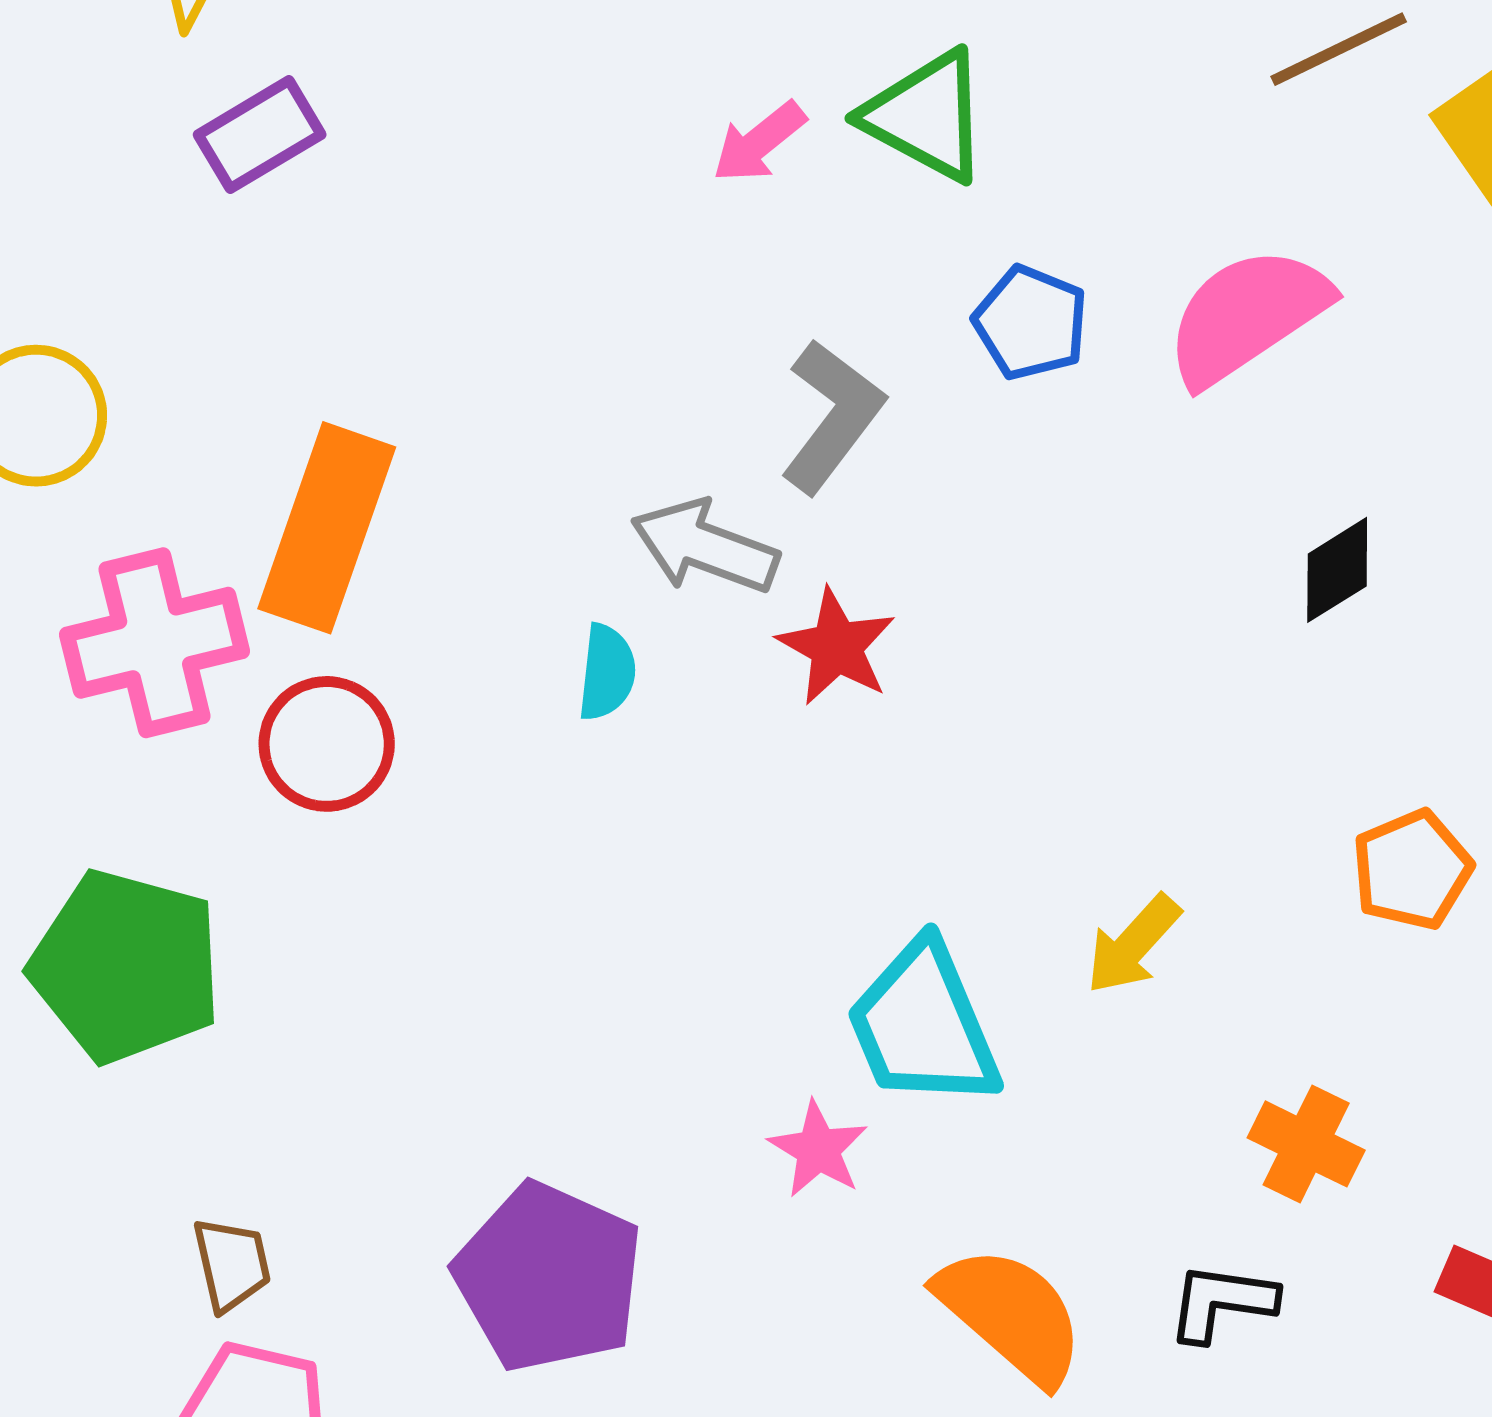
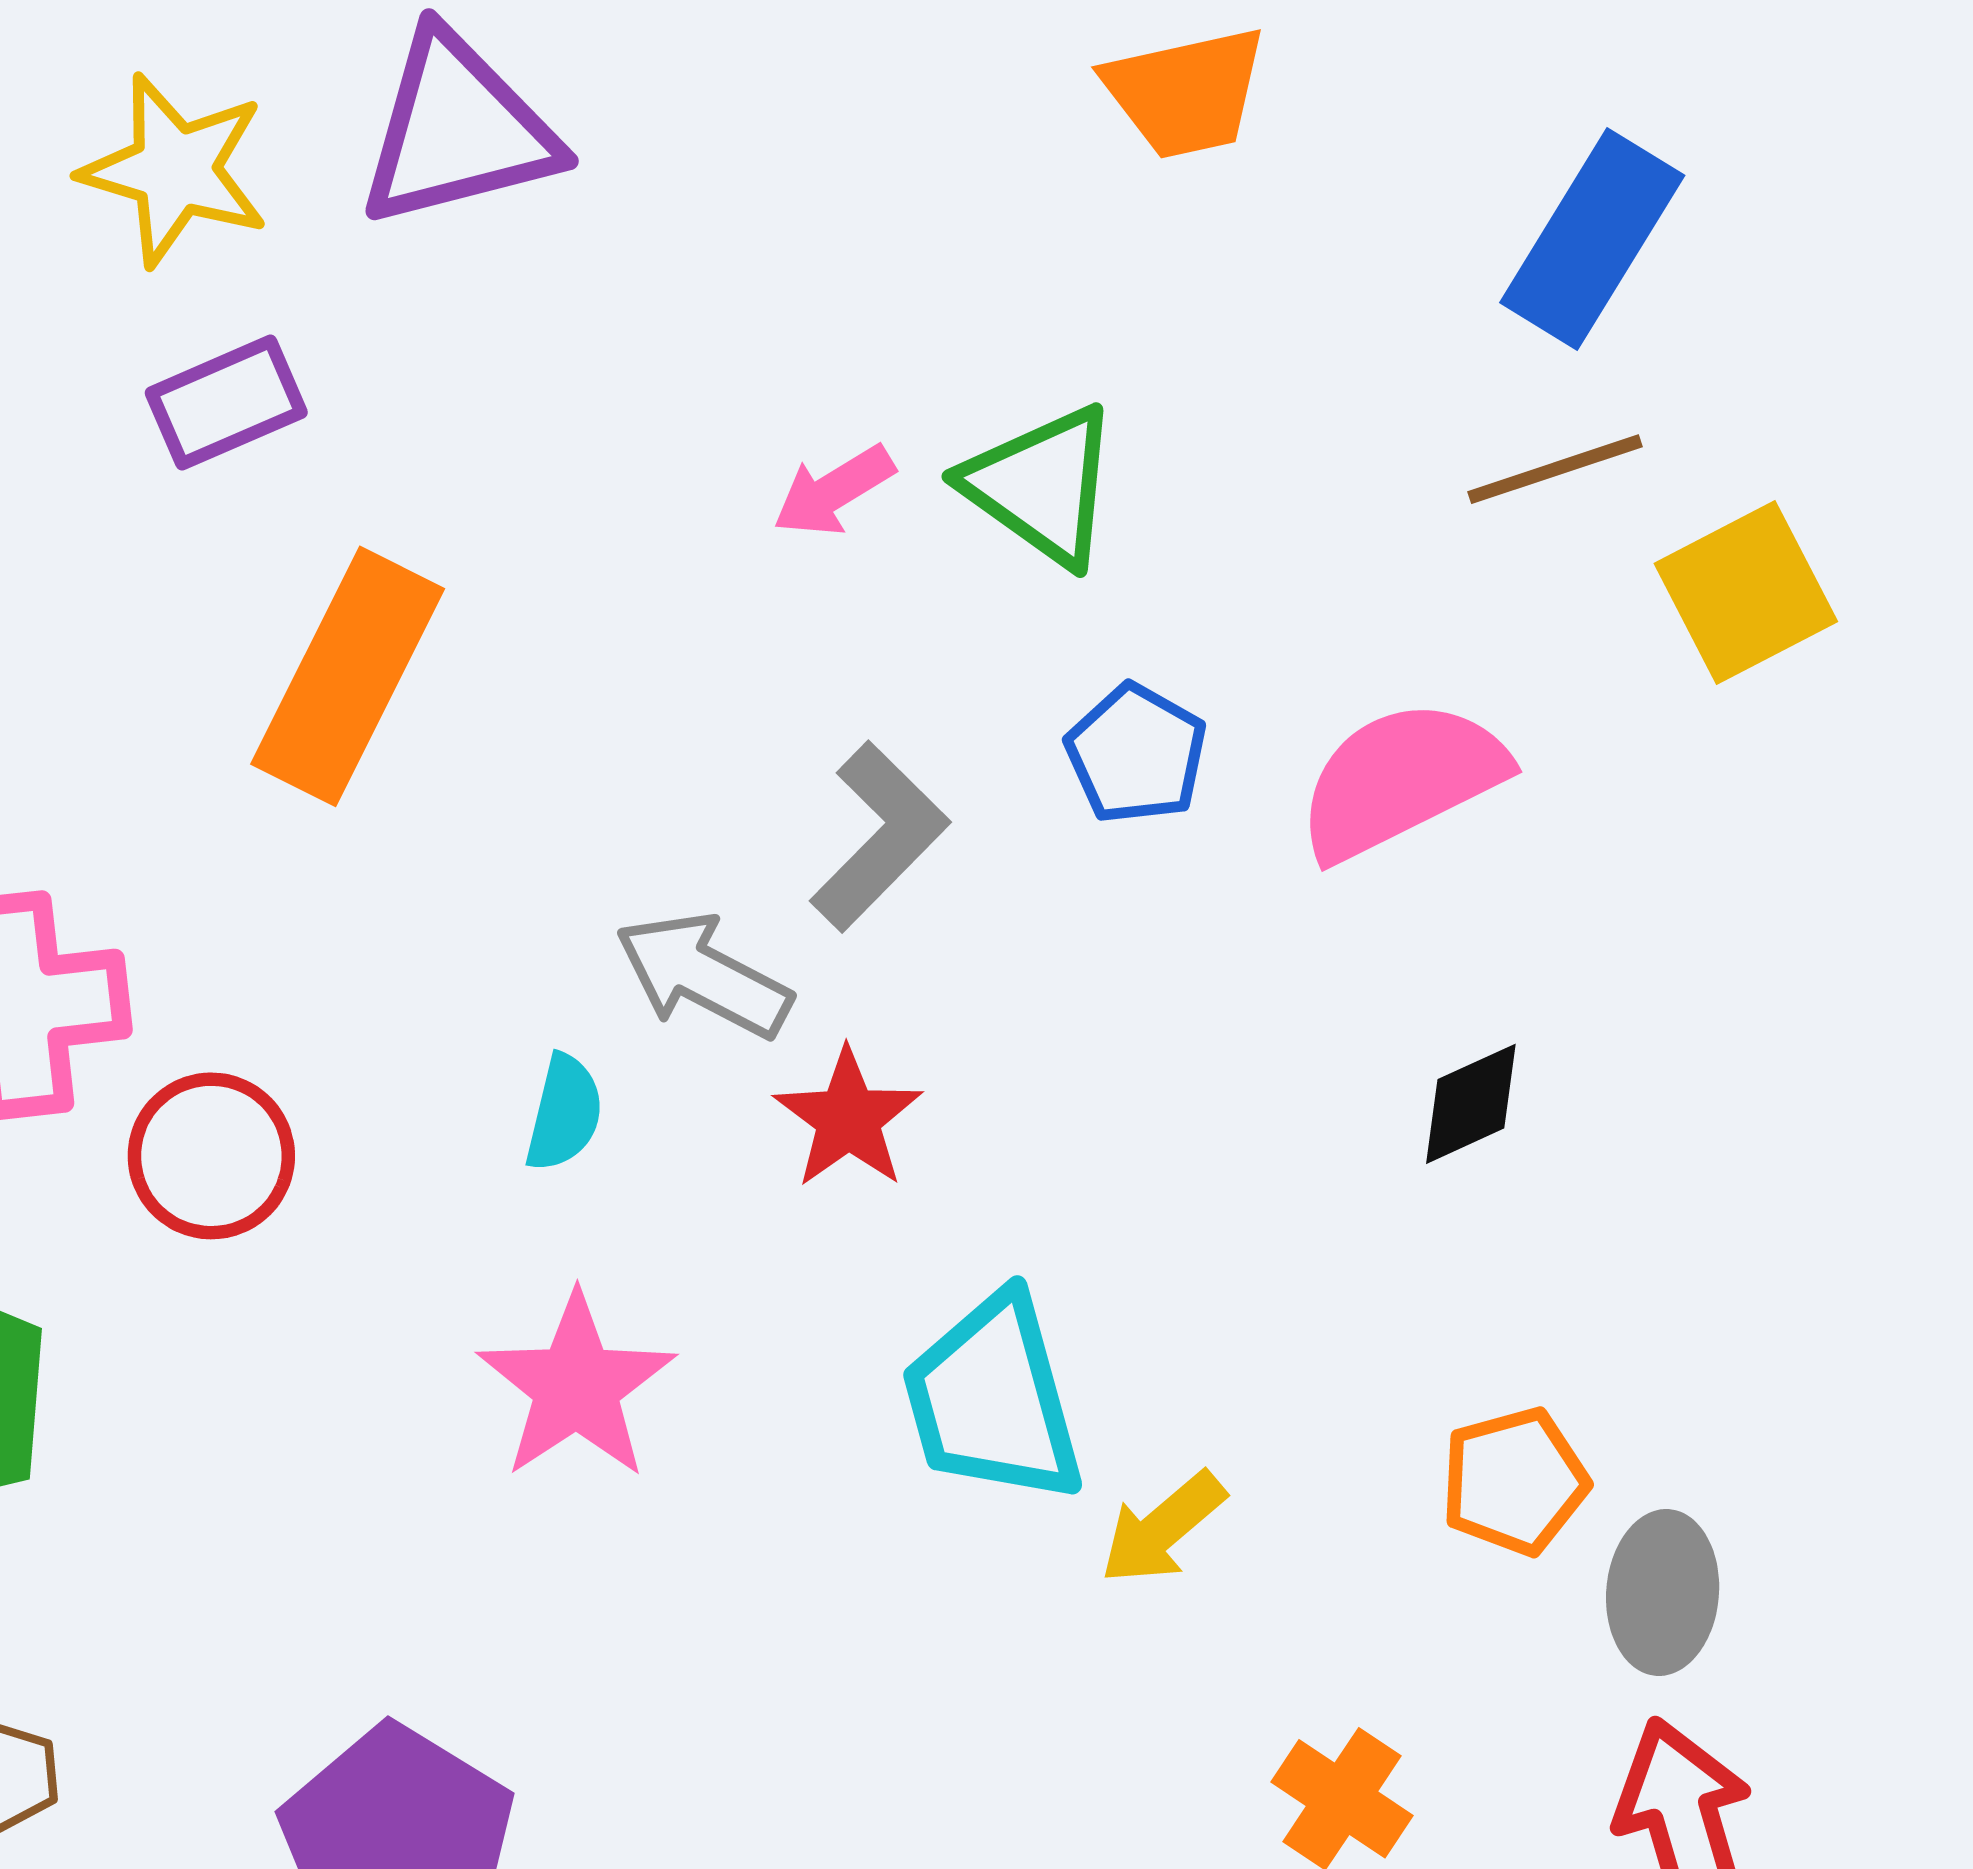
orange rectangle: (327, 528) -> (348, 676), moved
cyan trapezoid: (923, 1025) -> (993, 1399), moved
pink star: (818, 1149) -> (576, 1386), moved, size x1.6

